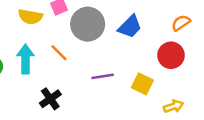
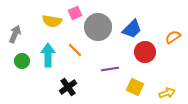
orange semicircle: (181, 23) -> (173, 37), moved
red circle: (171, 55) -> (145, 52), moved
yellow square: (142, 84) -> (135, 87), moved

